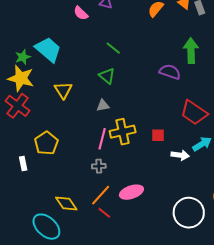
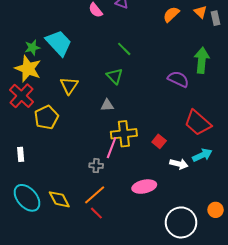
red square: (158, 135) -> (159, 141), turned 32
pink line: (102, 139) -> (112, 148), moved
yellow pentagon: (46, 143) -> (46, 117), moved
pink ellipse: (131, 192) -> (144, 187), moved
cyan ellipse: (46, 227) -> (27, 198), moved

